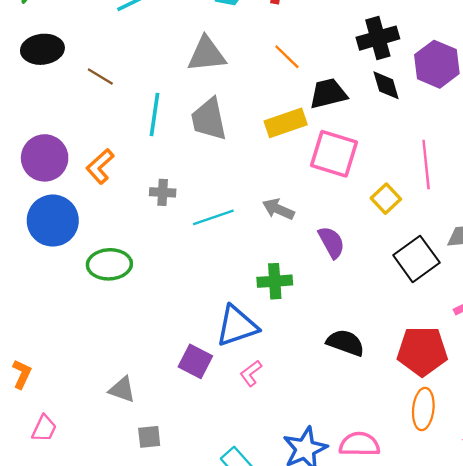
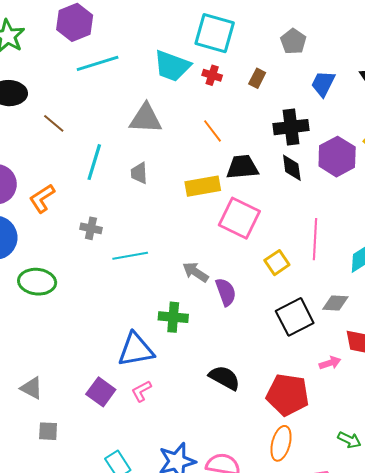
gray trapezoid: (209, 119) -> (139, 173), size x0.6
gray arrow: (278, 209) -> (195, 272), moved
purple square: (195, 361) -> (101, 392), moved

